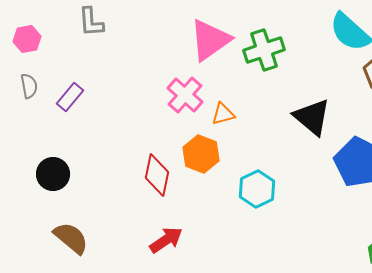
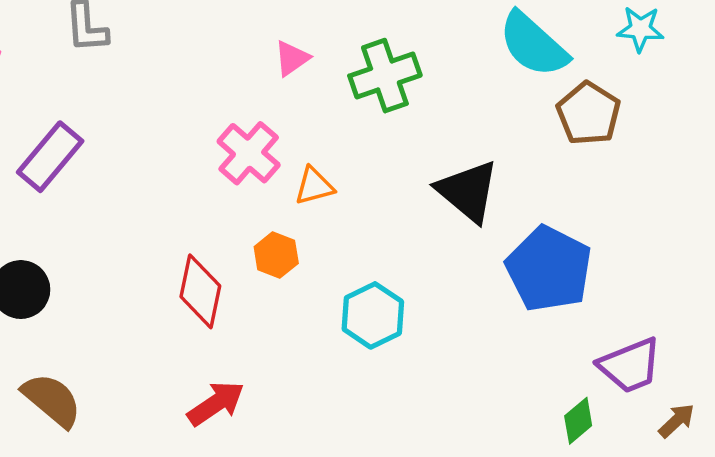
pink triangle: (210, 40) -> (292, 58), size x0.5
purple rectangle: (70, 97) -> (50, 157), size x1.4
orange hexagon: (201, 154) -> (276, 255), size x0.7

